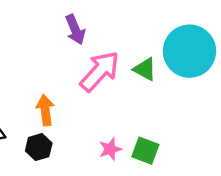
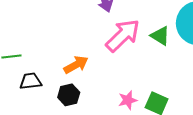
orange arrow: (45, 110) -> (76, 65), turned 65

